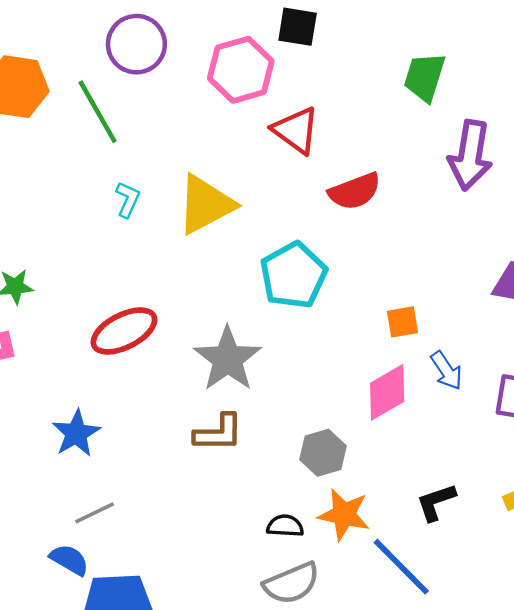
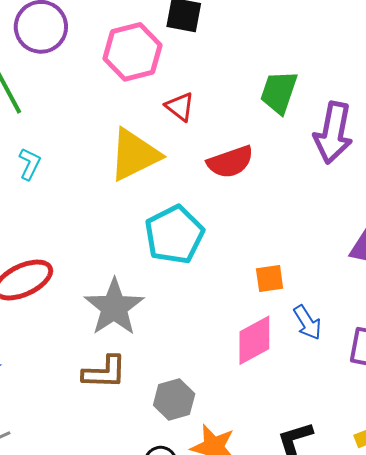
green trapezoid: (425, 77) -> (279, 92), moved
red triangle: (296, 130) -> (180, 107), size x0.7
yellow triangle: (205, 204) -> (134, 155), moved
gray hexagon: (323, 453) -> (174, 399), moved

